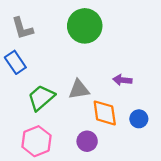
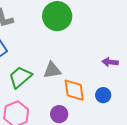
purple arrow: (122, 80) -> (110, 62), moved

